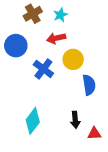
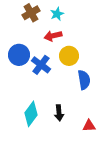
blue circle: (16, 46) -> (19, 55), moved
black arrow: (75, 120) -> (59, 113), moved

